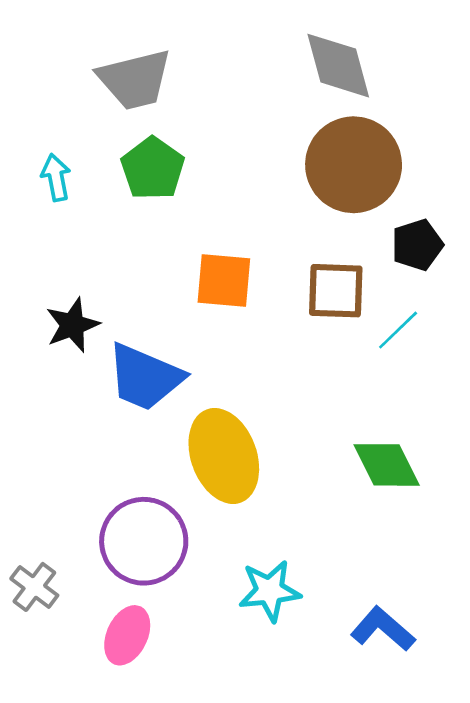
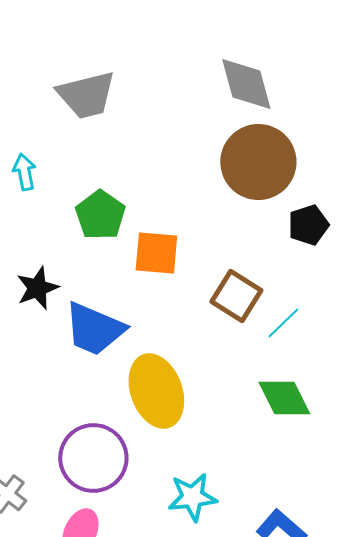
green pentagon: (153, 169) -> (100, 215), moved
brown square: (336, 291) -> (236, 296), moved, turned 30
cyan line: (398, 330) -> (283, 323), moved

